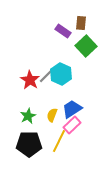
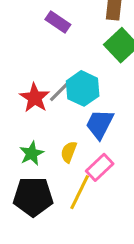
purple rectangle: (63, 31) -> (58, 22), moved
blue trapezoid: (72, 109) -> (100, 124), moved, turned -30

